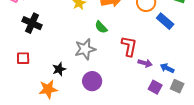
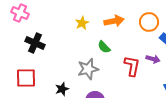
red square: (23, 58) -> (26, 78), size x1.5
purple arrow: (145, 63) -> (153, 59), moved

